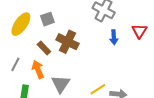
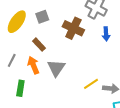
brown cross: (67, 42) -> (73, 28), moved
gray triangle: (61, 84) -> (56, 68), moved

